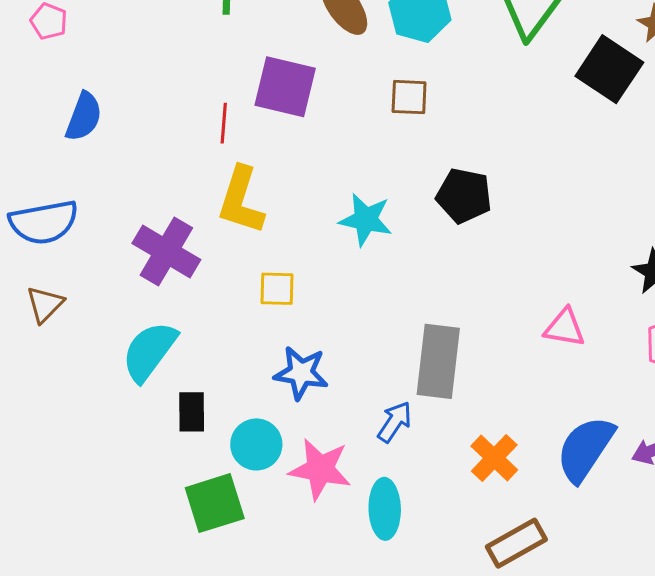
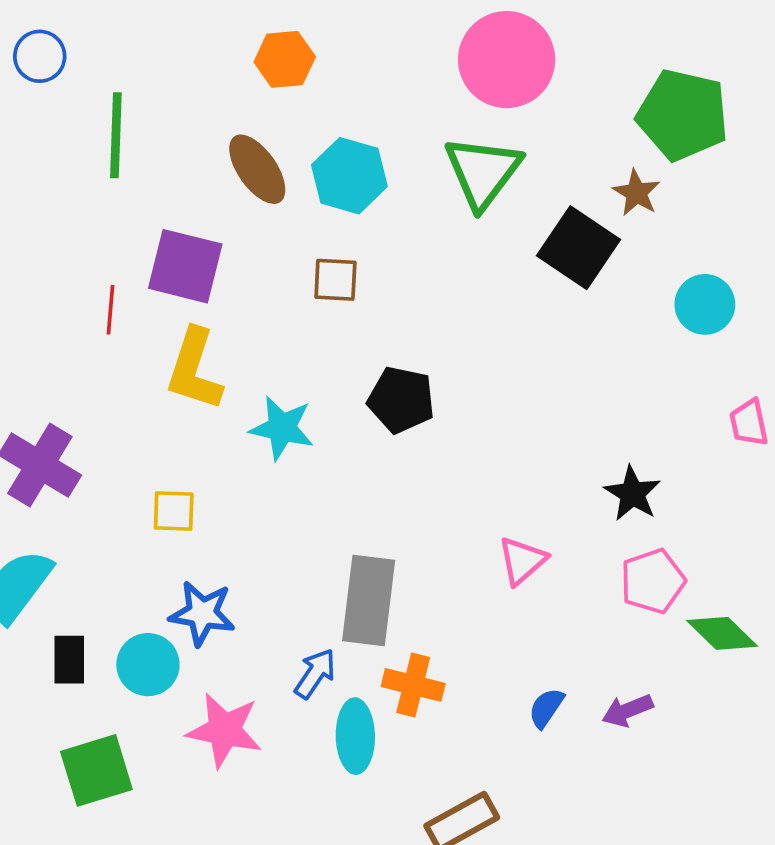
yellow L-shape: (241, 200) -> (194, 369), moved
pink triangle: (565, 328) -> (522, 561), turned -51
cyan circle: (256, 444) -> (148, 665), moved
blue semicircle: (585, 449) -> (546, 708), size x0.5
orange cross: (494, 458) -> (413, 685), moved, turned -30
cyan ellipse: (385, 509) -> (355, 736), moved

